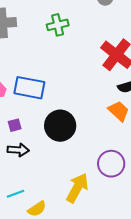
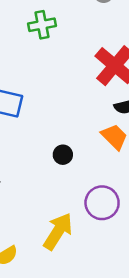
black circle: (60, 126) -> (63, 155), moved, size x0.5

